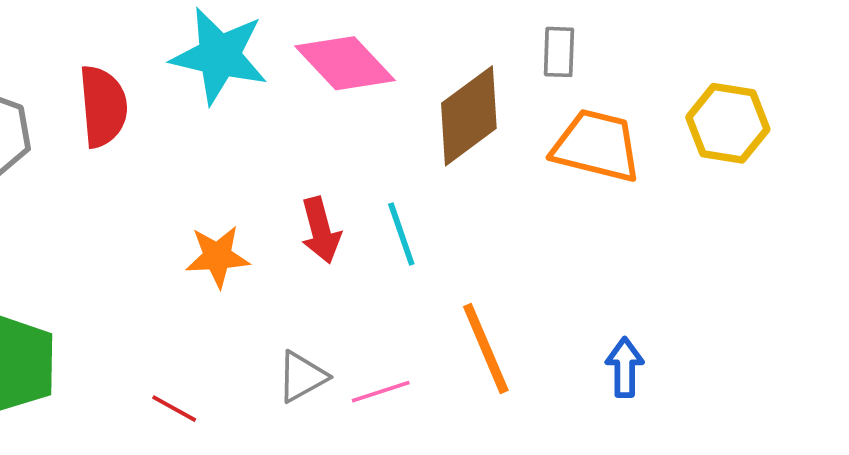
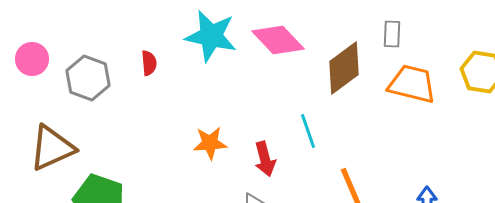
red semicircle: (103, 106) -> (149, 63), size x0.6
red arrow: (321, 230) -> (265, 159), moved

